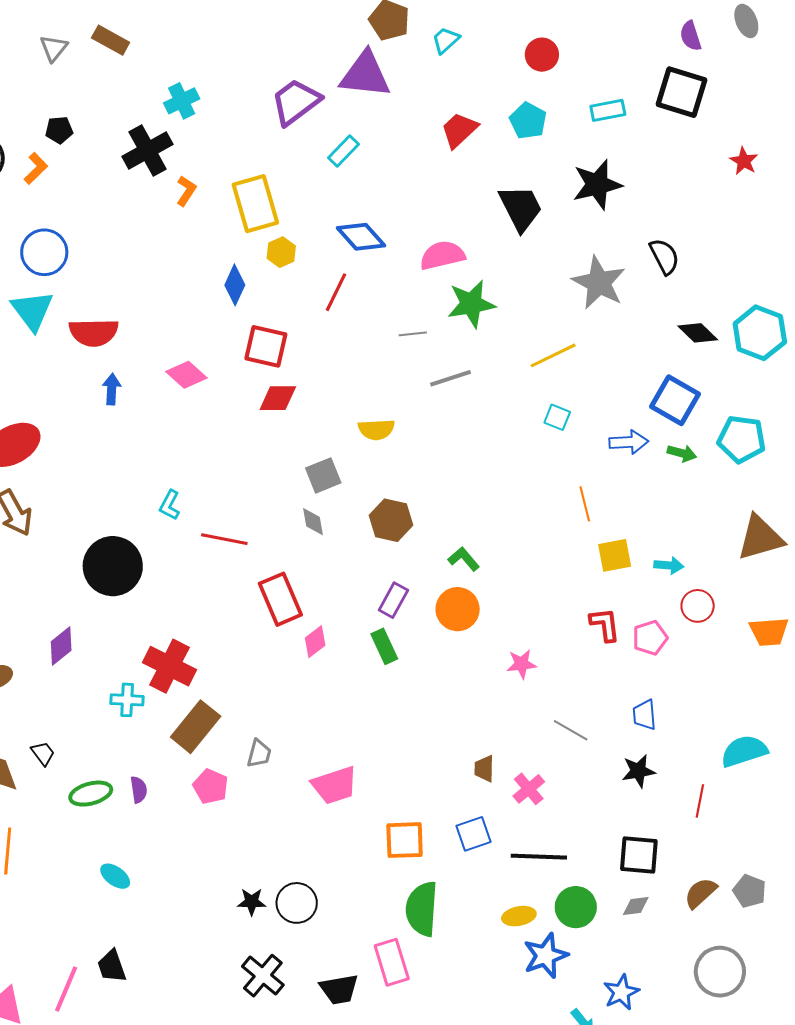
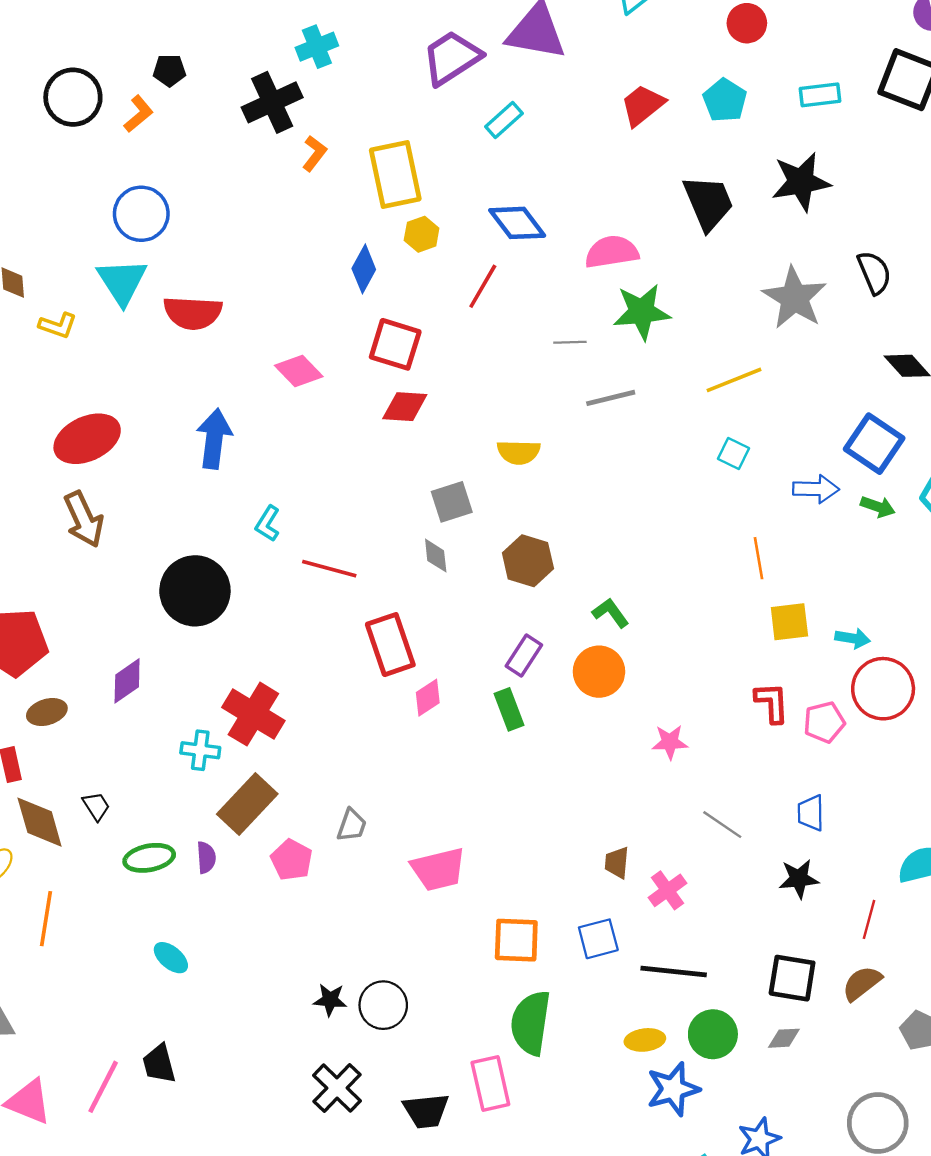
blue arrow: (112, 389) -> (214, 439), moved, size x1.6
red circle: (698, 606) -> (883, 689), size x1.6
brown rectangle: (196, 727) -> (247, 804), moved
brown semicircle: (701, 893) -> (862, 983), moved

